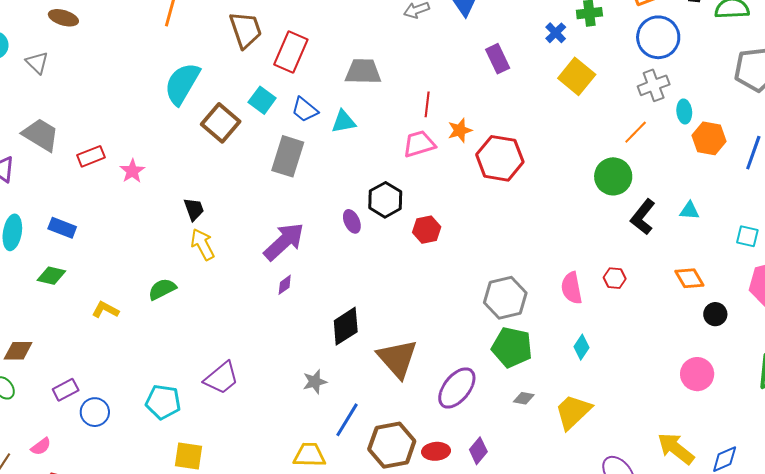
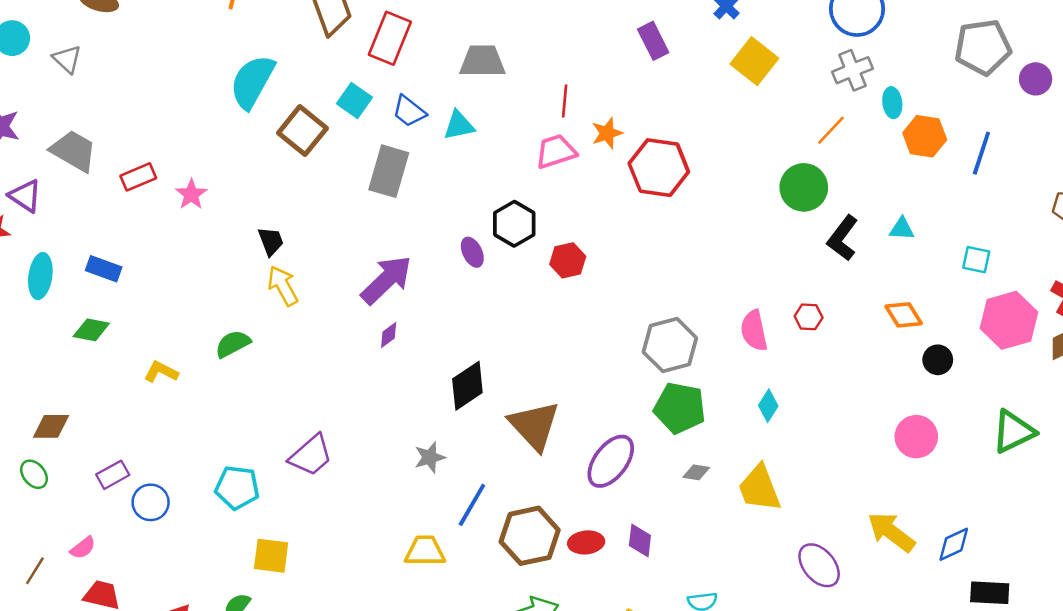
yellow trapezoid: (573, 412) -> (759, 488), turned -66
purple diamond: (478, 451) -> (640, 540), turned -32

